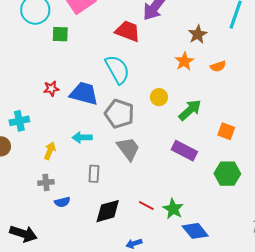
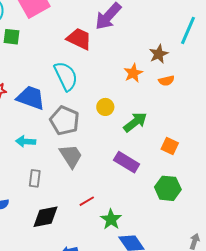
brown star: (198, 34) -> (159, 54), moved
red line: (146, 205) -> (87, 201), moved, turned -63

